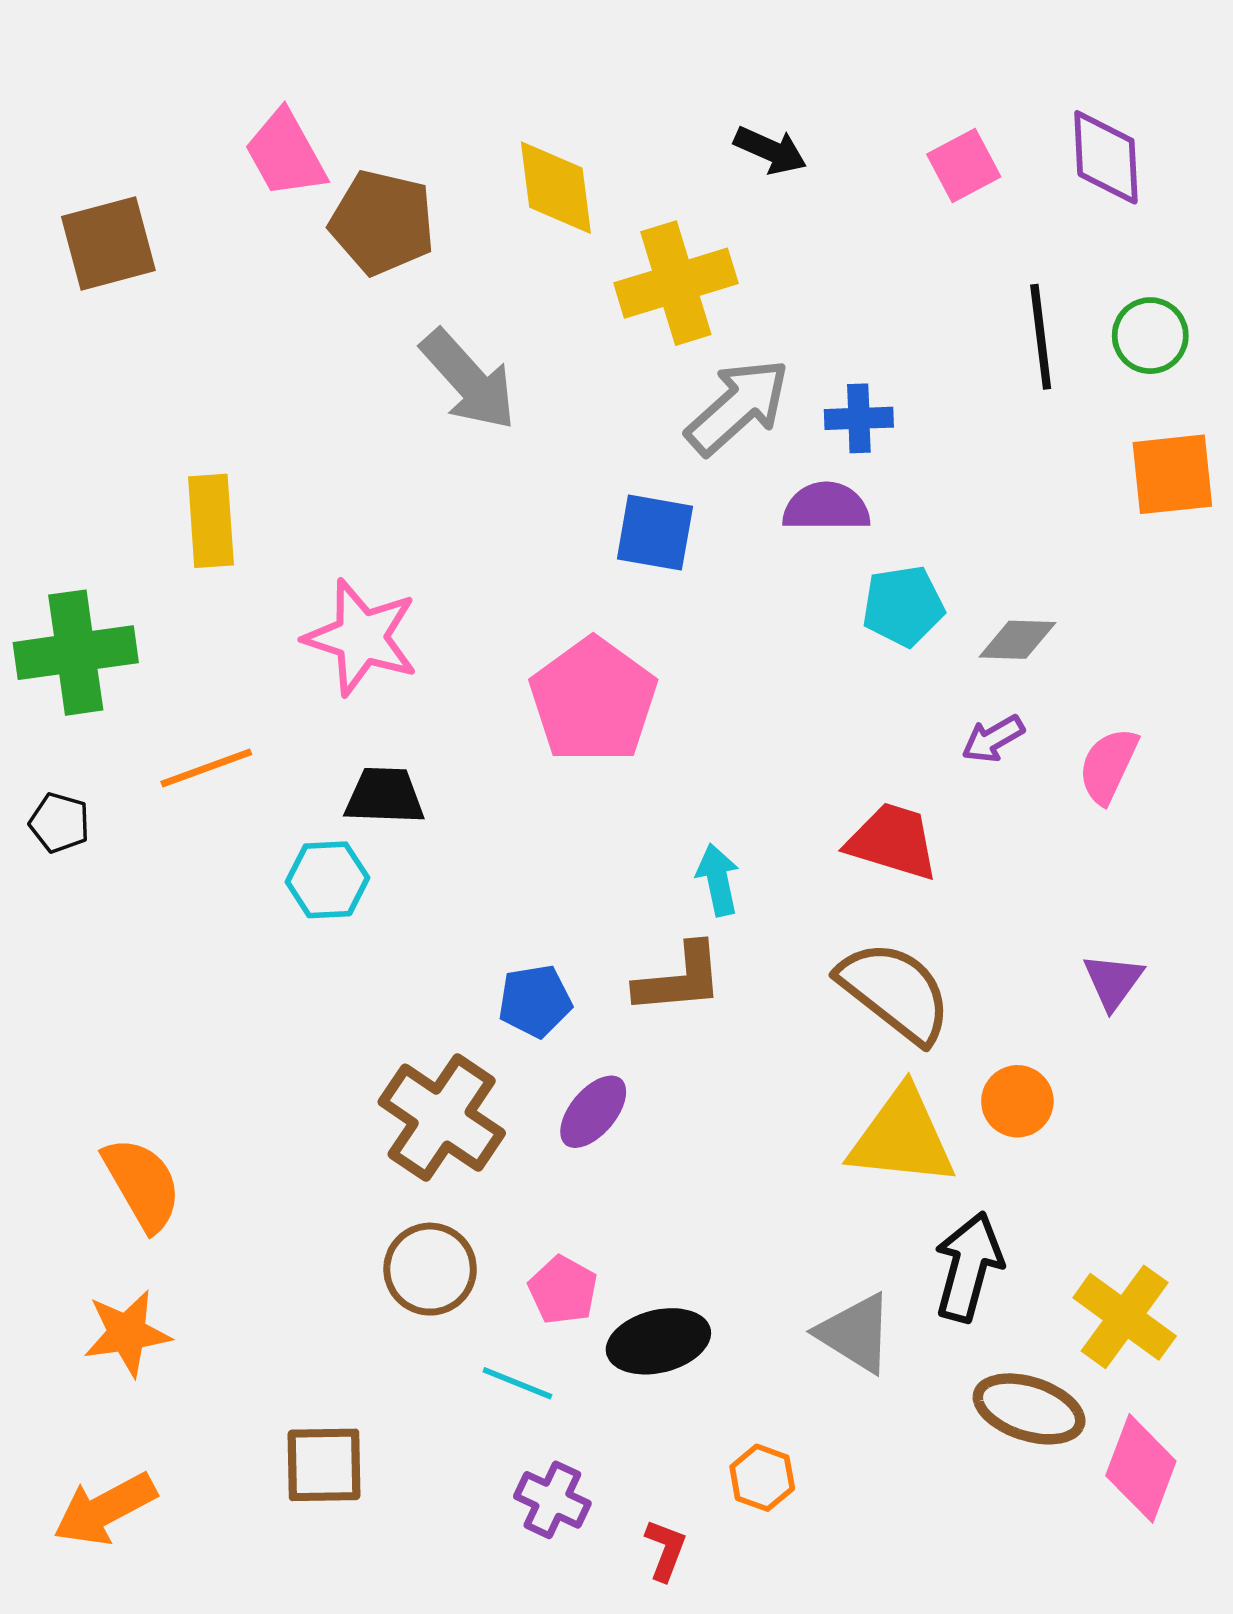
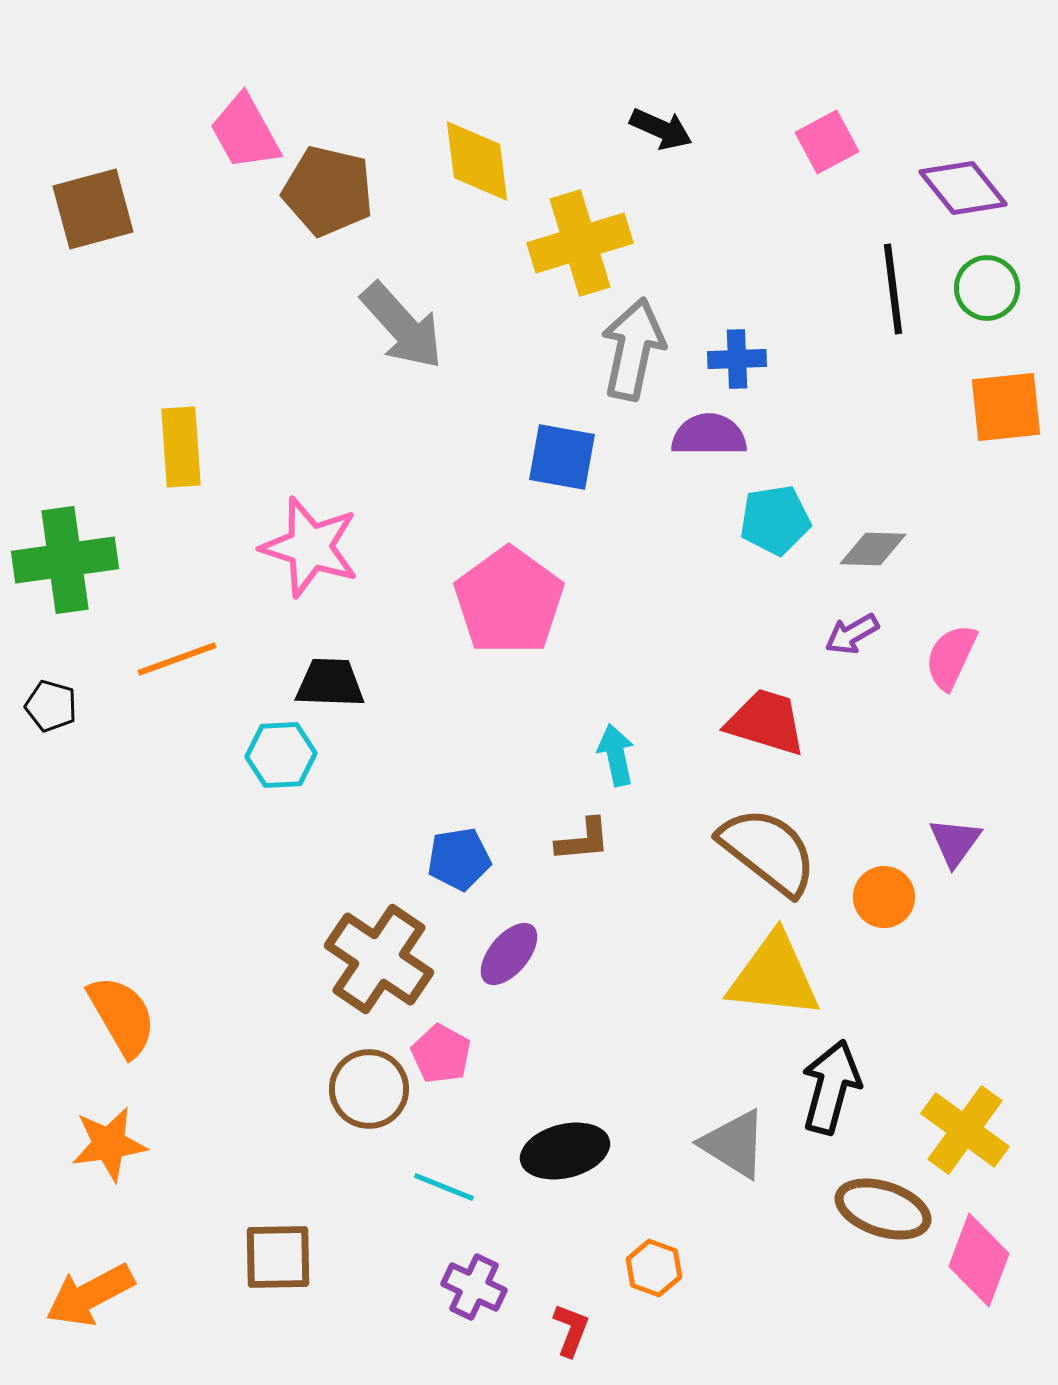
purple diamond: (1106, 157) -> (963, 188), moved, turned -36
gray arrow: (738, 407) -> (633, 349), turned -36
brown L-shape: (679, 979) -> (583, 840), size x0.7
orange circle: (1017, 1101) -> (884, 897), moved
pink pentagon: (563, 1290) -> (441, 1054), moved

